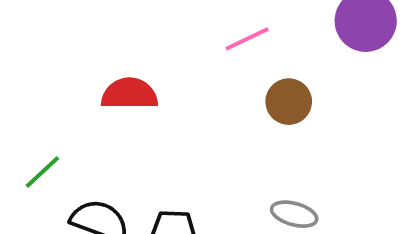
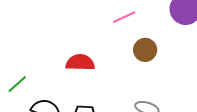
red semicircle: (129, 94) -> (80, 63), moved

